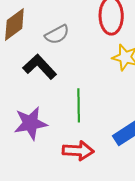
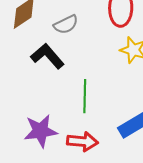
purple star: (30, 123) -> (41, 131), moved

